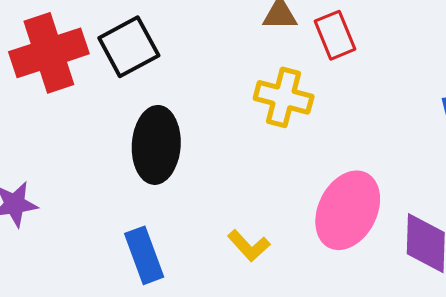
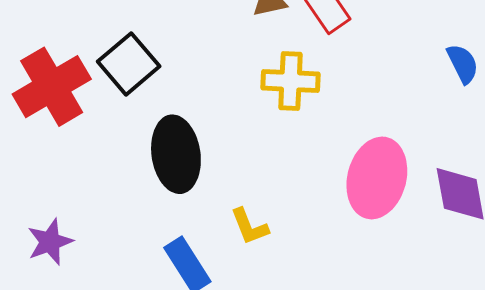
yellow L-shape: (249, 246) -> (249, 226), moved, turned 33

